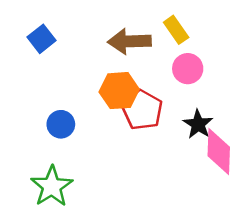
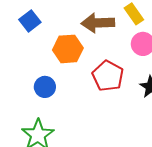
orange hexagon: (119, 91) -> (68, 49), moved

